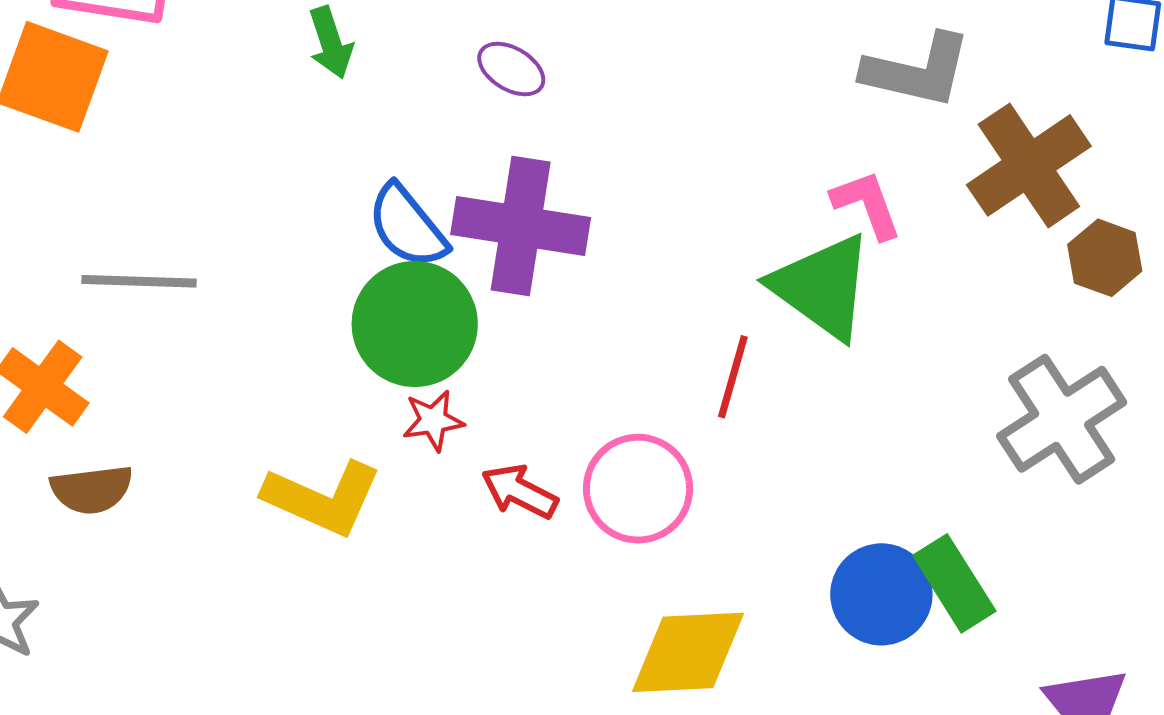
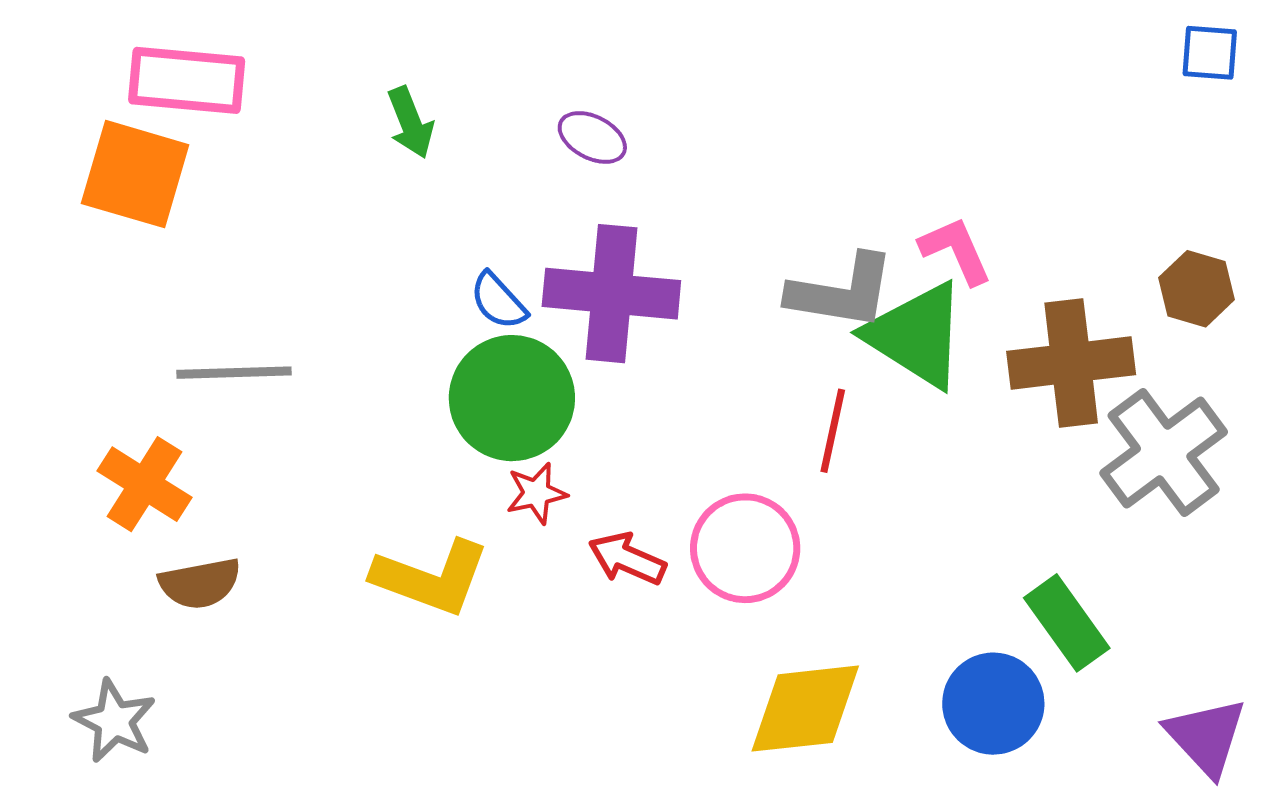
gray L-shape: (917, 71) -> (841, 292), moved
brown cross: (1029, 165) -> (1071, 363), moved, turned 31
blue semicircle: (407, 226) -> (498, 301), size x0.7
blue circle: (881, 594) -> (993, 704), moved

